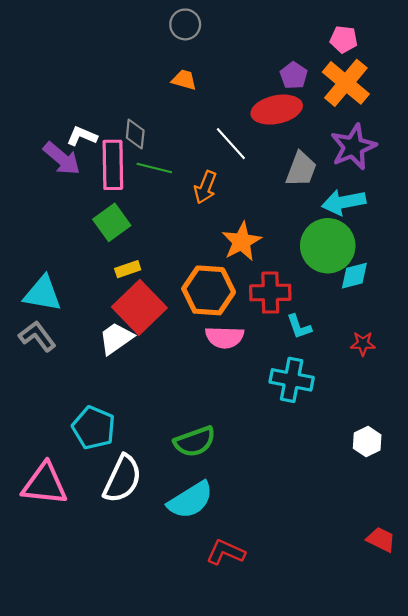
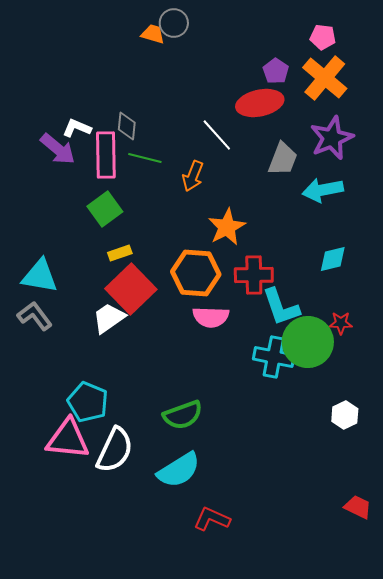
orange trapezoid: (184, 80) -> (153, 34), moved
green circle: (328, 246) -> (308, 342), moved
cyan L-shape: (299, 327) -> (281, 307), size x1.6
pink triangle: (45, 484) -> (68, 439), moved

